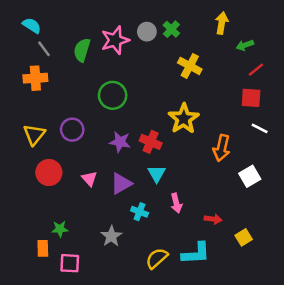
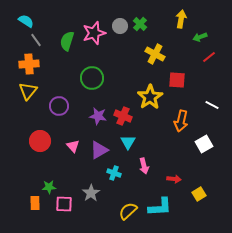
red square: (251, 98) -> (177, 80), moved
yellow triangle: (34, 135) -> (28, 91), moved
pink square: (70, 263) -> (64, 204), moved

